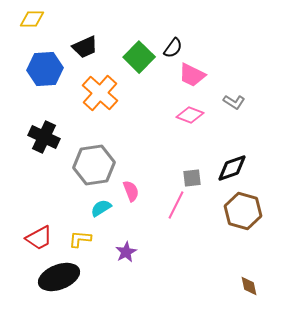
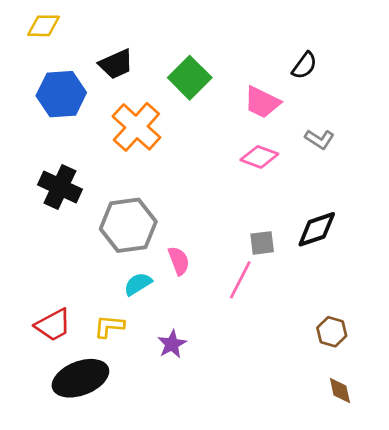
black semicircle: (173, 48) -> (304, 65), moved
brown hexagon: (243, 211) -> (332, 332), moved, size x0.6

